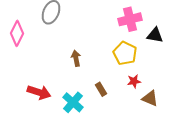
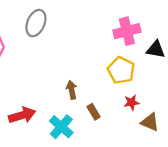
brown arrow: (76, 58) -> (72, 90), moved
red arrow: (39, 92) -> (22, 115), turned -35

